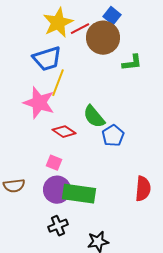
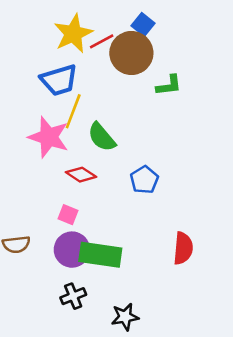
green semicircle: (94, 117) -> (102, 137), moved

